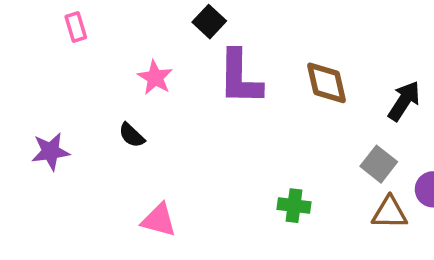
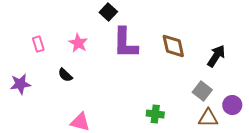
pink rectangle: (76, 27) -> (38, 44), moved

